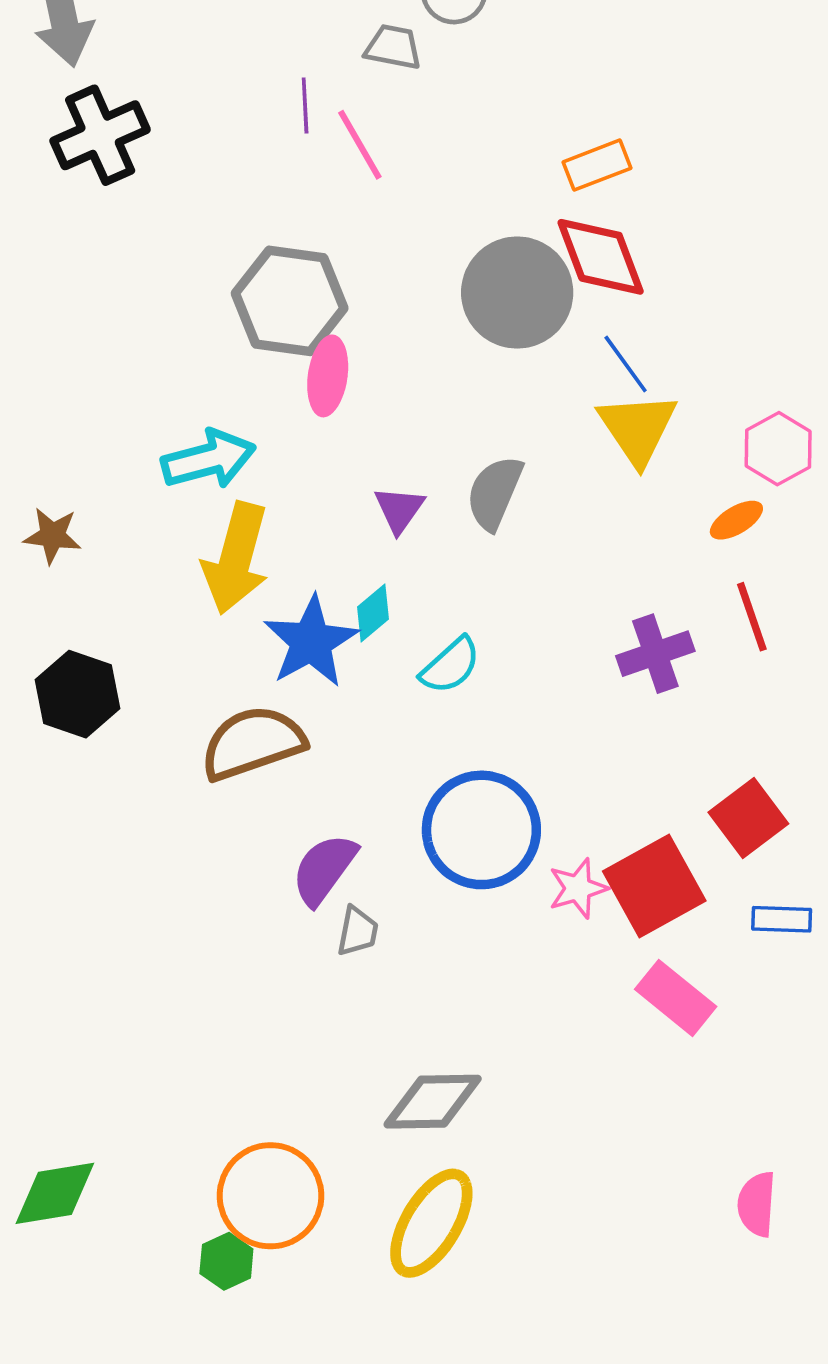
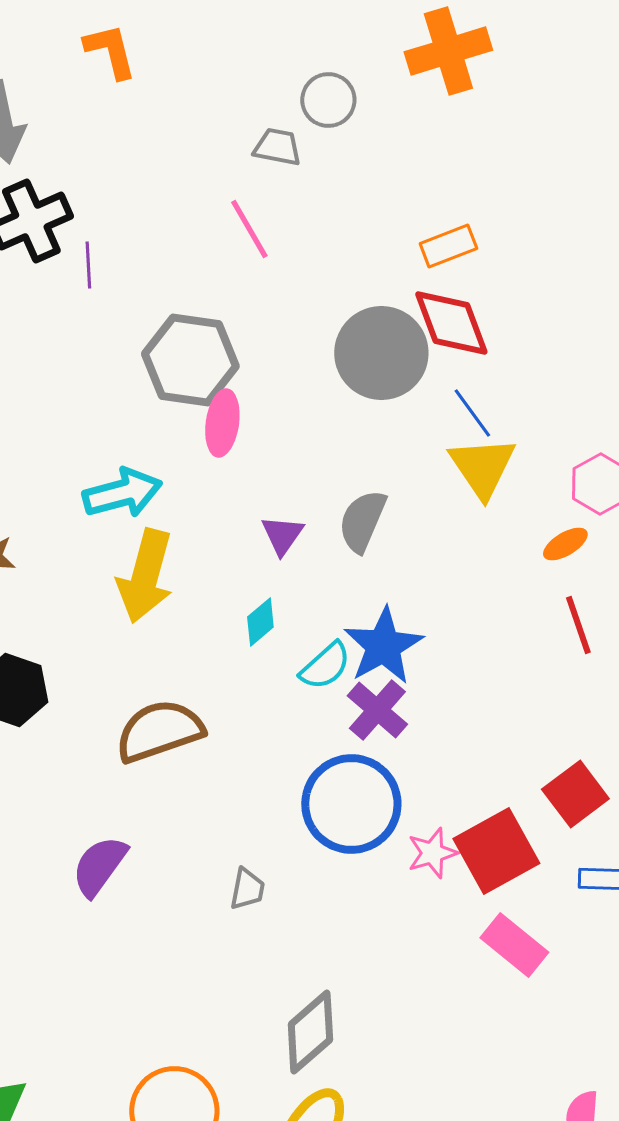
purple line: (305, 105) -> (88, 265), moved
blue star: (311, 642) -> (383, 646), moved
purple cross: (655, 654) -> (377, 710), moved, turned -30
purple semicircle: (324, 869) -> (99, 866), moved
gray diamond: (433, 1102) -> (310, 1032), turned -40

